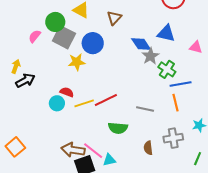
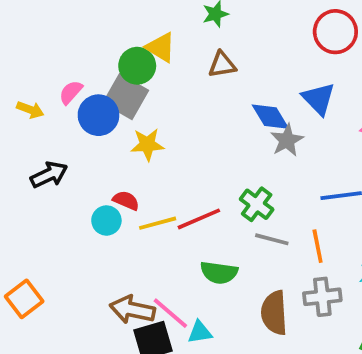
brown triangle: (114, 18) -> (222, 65), turned 35
green circle: (55, 22) -> (137, 66), moved
blue triangle: (166, 33) -> (319, 99), turned 30
blue circle: (93, 43) -> (98, 115), moved
yellow arrow: (16, 66) -> (30, 110), moved, turned 88
green cross: (167, 69) -> (257, 204), moved
orange line: (176, 103) -> (318, 246), moved
brown semicircle: (148, 148) -> (274, 313), size x1.6

